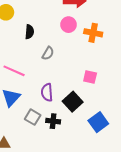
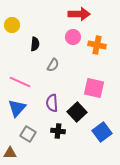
pink square: (90, 77) -> (94, 88), size x1.5
gray square: (33, 117) -> (28, 134), moved

